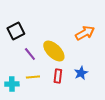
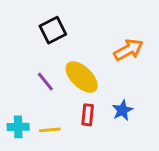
black square: (16, 31) -> (53, 30), moved
yellow line: (33, 77) -> (50, 130), moved

